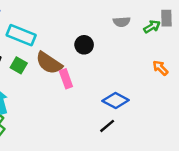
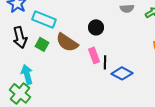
pink rectangle: (66, 79) -> (94, 55), moved
black line: (107, 126) -> (105, 62), moved, turned -48

